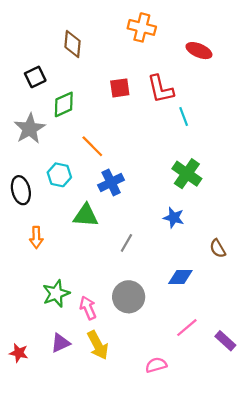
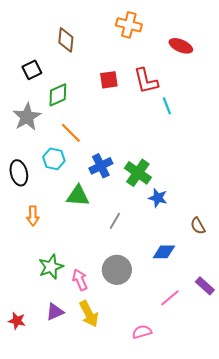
orange line: (92, 146) -> (71, 133), moved
green cross: (187, 174) -> (138, 173), moved
purple rectangle: (225, 341) -> (205, 286), moved

